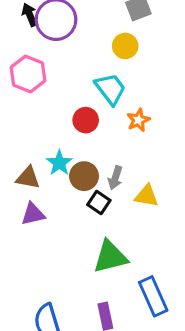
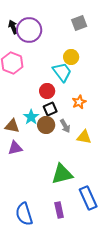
yellow circle: (125, 46) -> (71, 57), moved
orange star: (138, 120) -> (79, 102), moved
gray arrow: (115, 178) -> (65, 126), turned -48
black square: (99, 202) -> (50, 109), moved, turned 32

